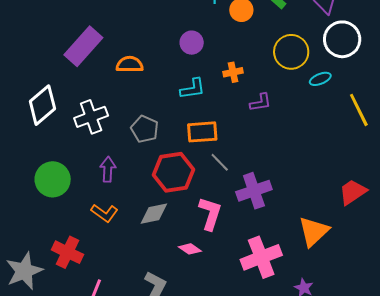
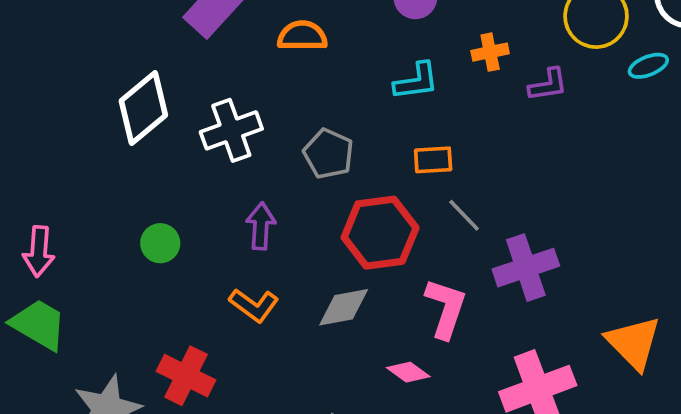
purple L-shape: (260, 102) -> (548, 85), moved
orange rectangle: (202, 132) -> (433, 160), size x0.7
green circle: (53, 179) -> (160, 243), size x0.6
orange triangle: (314, 231) -> (634, 343), turned -32

